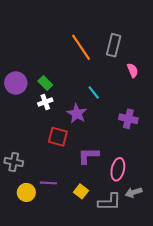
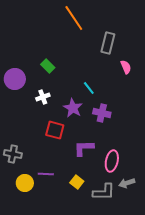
orange line: (81, 47) -> (74, 18), moved
green rectangle: (45, 83) -> (48, 66), moved
purple cross: (128, 119) -> (102, 113), moved

